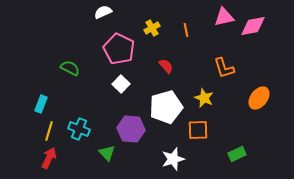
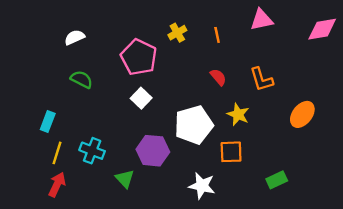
white semicircle: (103, 12) -> (75, 37), moved
pink diamond: (253, 26) -> (322, 29), moved
red semicircle: (166, 66) -> (218, 77), moved
white star: (173, 159) -> (202, 186), turned 30

